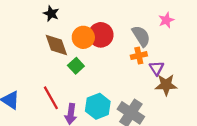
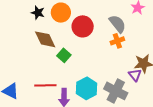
orange circle: (83, 37) -> (61, 13), moved
purple triangle: (157, 68) -> (135, 75), moved
red line: (51, 98) -> (45, 85), turned -55

